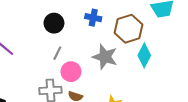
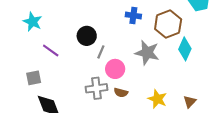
black circle: (54, 23) -> (87, 36), moved

